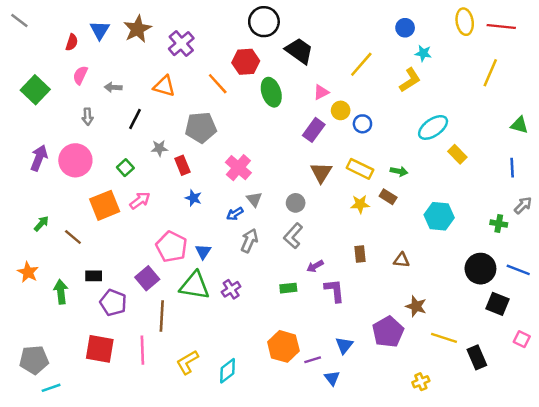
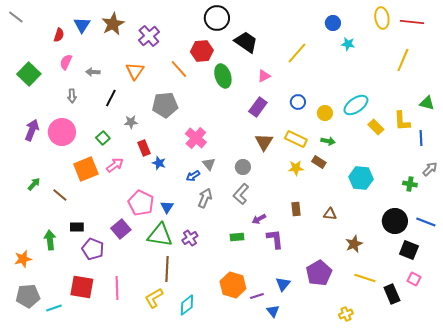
yellow L-shape: (410, 80) -> (402, 121), moved, turned 120
orange triangle: (164, 86) -> (135, 71), turned 48
yellow circle: (341, 110) -> (325, 113), moved
red rectangle: (182, 165) -> (144, 148), moved
orange star: (28, 272) -> (23, 259), moved, turned 30
brown star: (416, 306) -> (354, 244), moved, turned 30
brown line: (162, 316) -> (167, 269), moved
pink square: (522, 339) -> (414, 279), moved
cyan line: (51, 388) -> (54, 308), moved

